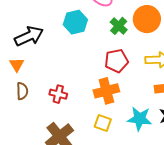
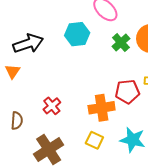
red pentagon: (116, 61) -> (127, 92), moved
brown semicircle: (22, 91) -> (17, 121), moved
red cross: (58, 94) -> (52, 106), turned 30

